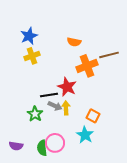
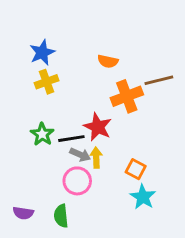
green star: (35, 114) -> (42, 134), moved
cyan star: (85, 135) -> (143, 197), moved
pink circle: (55, 143) -> (77, 181), moved

